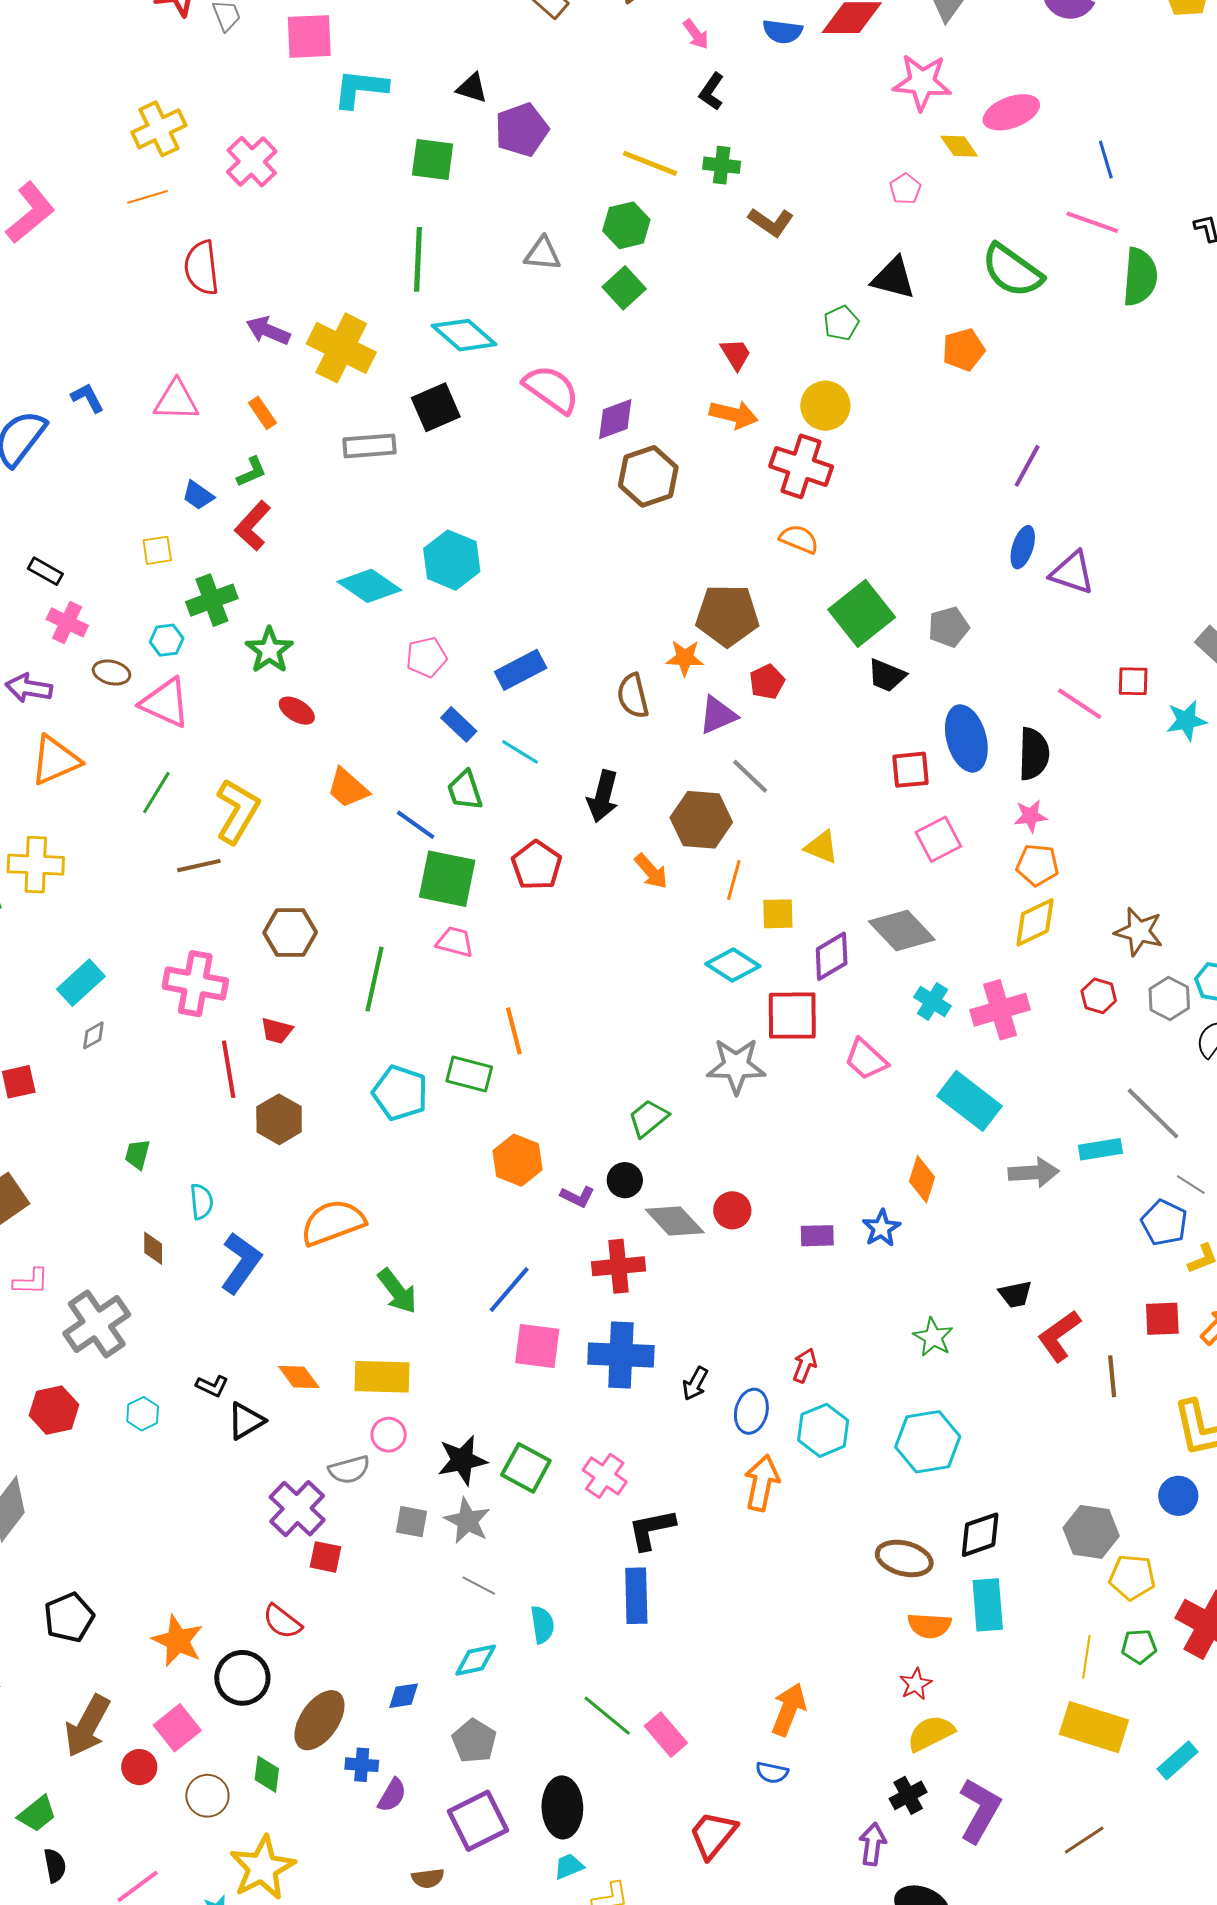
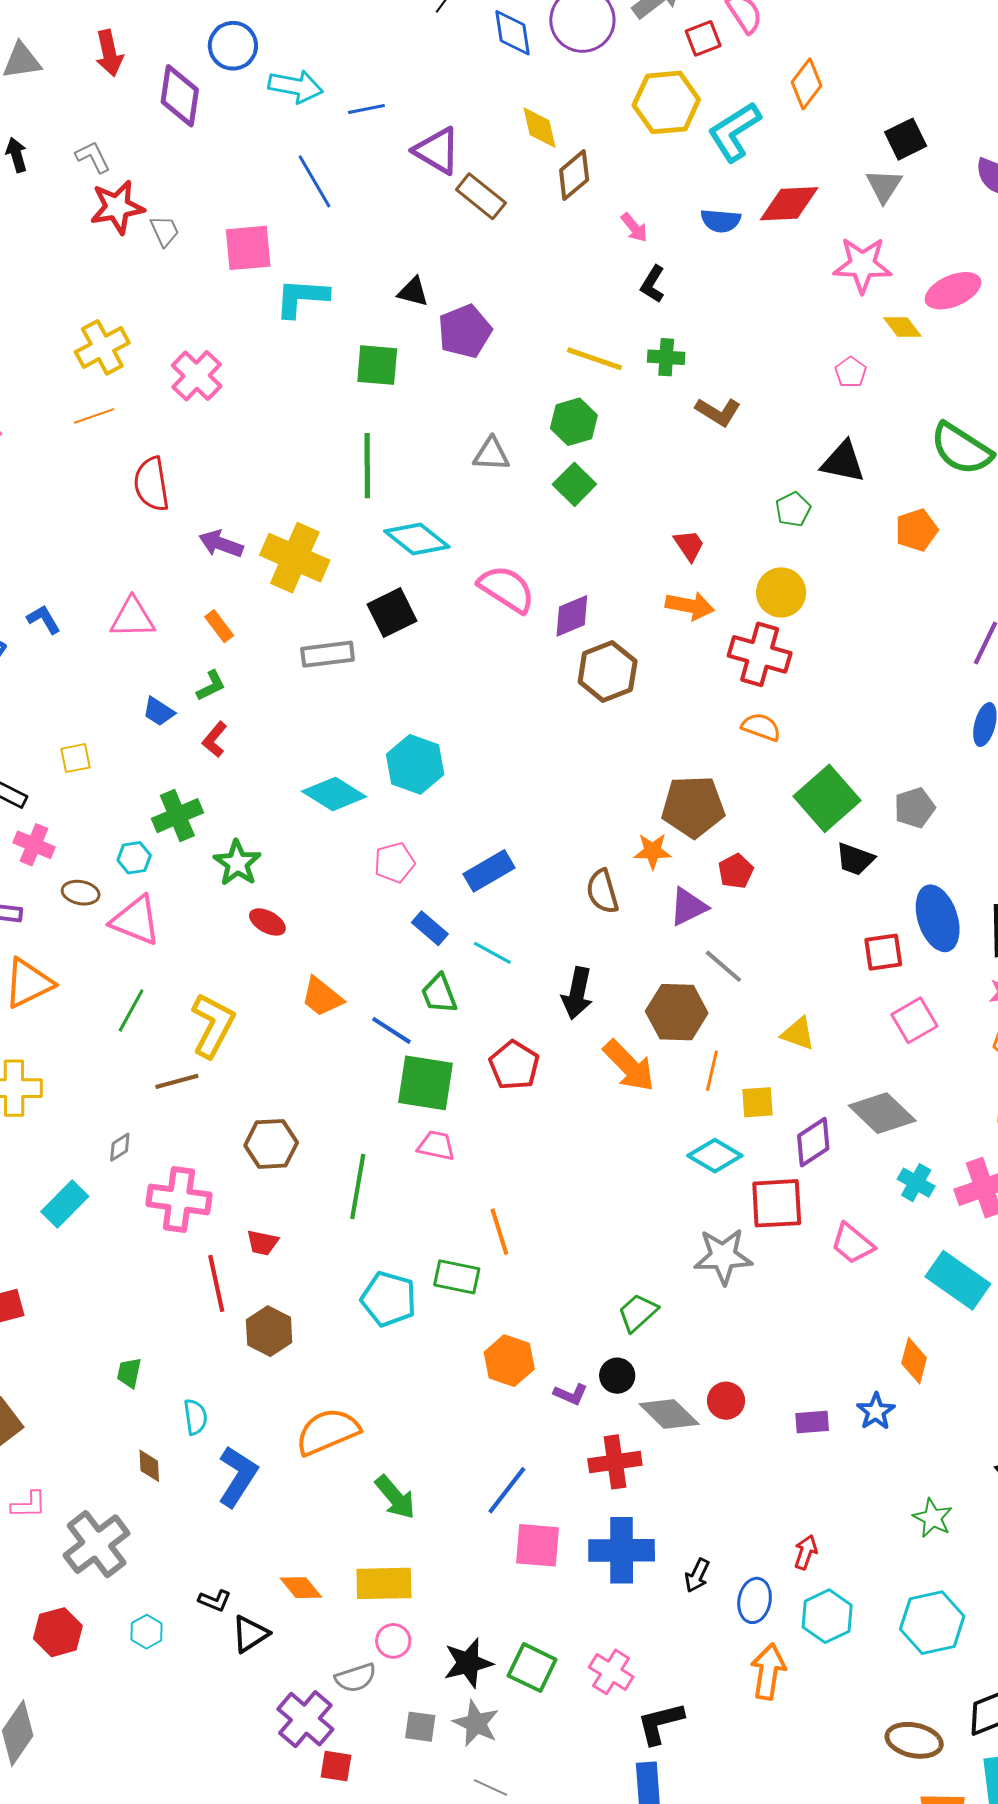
red L-shape: (253, 526) -> (215, 739), size x0.7
yellow square: (157, 550) -> (76, 758), moved
orange arrow: (651, 871) -> (629, 1066), size x1.5
gray diamond: (93, 1035) -> (120, 1147), moved

